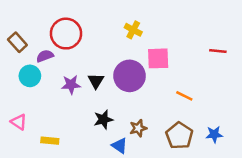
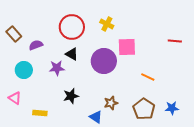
red circle: (66, 34) -> (72, 27), moved
cyan circle: (30, 76) -> (24, 70), moved
black triangle: (96, 81) -> (72, 54), moved, turned -32
black star: (103, 119) -> (71, 96), moved

